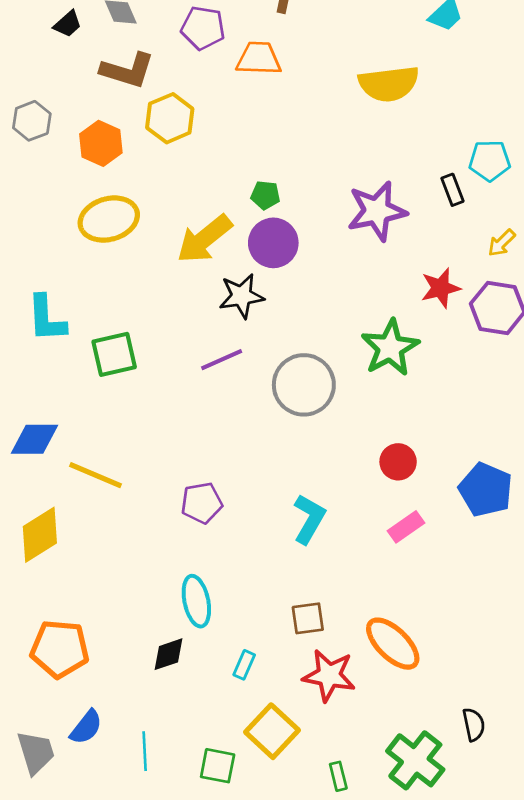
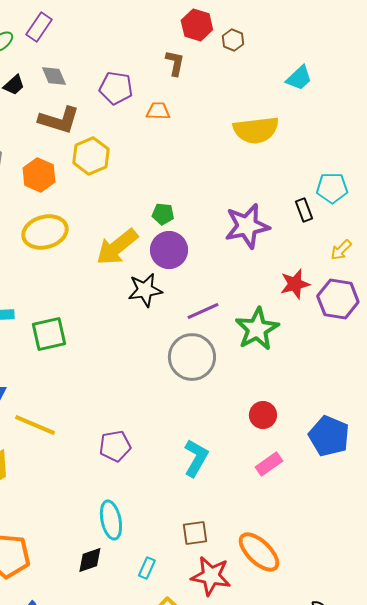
orange trapezoid: (259, 58) -> (158, 111), size x0.7
purple line: (222, 360) -> (203, 311), moved

